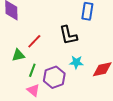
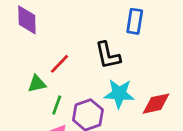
cyan star: (76, 62) -> (119, 94), size x1.5

